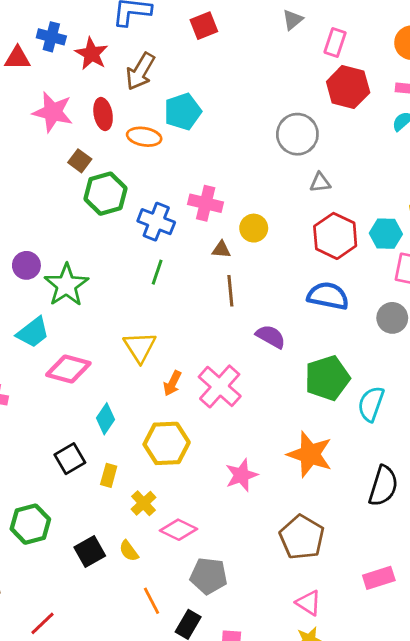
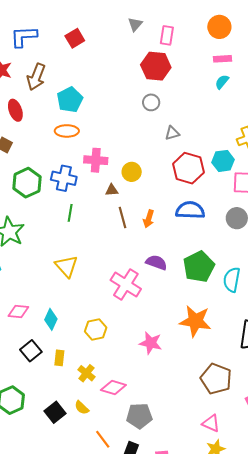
red hexagon: (348, 87) -> (156, 66), moved
gray circle: (297, 134) -> (151, 102), size x0.6
orange ellipse: (144, 137) -> (67, 131), moved
green hexagon: (105, 194) -> (27, 183), moved
purple semicircle: (271, 337) -> (156, 262), moved
pink diamond: (68, 369) -> (18, 311), moved, size x0.7
orange arrow: (172, 383) -> (149, 219), moved
yellow hexagon: (167, 443) -> (96, 330), size x0.7
pink star: (241, 475) -> (151, 343), turned -30
brown pentagon: (302, 537) -> (216, 379), moved

